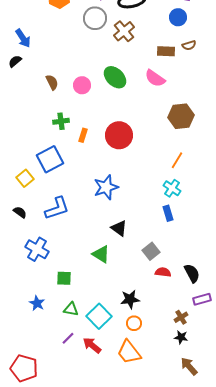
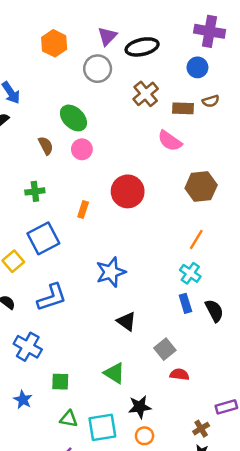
brown cross: (124, 31) -> (146, 94), moved
green ellipse: (115, 77) -> (73, 118), moved
green cross: (61, 121) -> (35, 191), moved
red circle: (119, 135) -> (128, 191), moved
green triangle: (101, 254) -> (114, 373), moved
black semicircle: (192, 273) -> (214, 311), moved
blue star: (37, 303) -> (23, 400), moved
cyan square: (99, 316) -> (102, 427), turned 35

